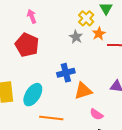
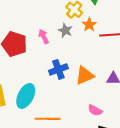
pink arrow: (32, 16) -> (44, 36), moved
orange triangle: (83, 91) -> (85, 75), moved

